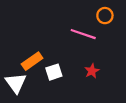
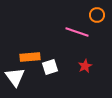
orange rectangle: (32, 61) -> (30, 57), turned 30

